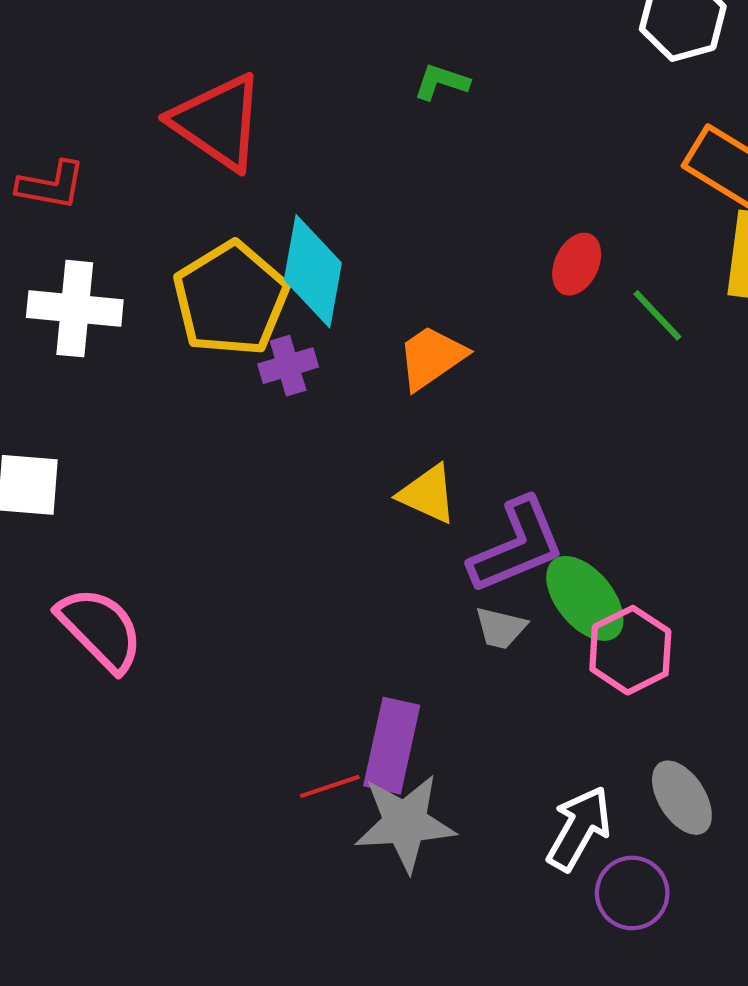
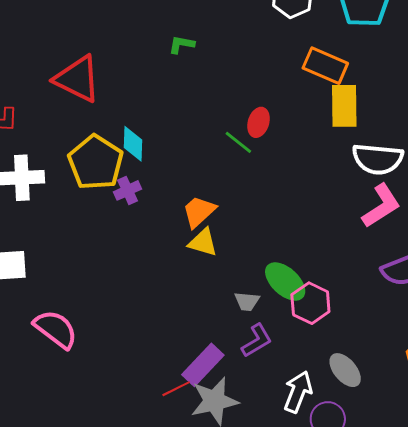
cyan diamond: (313, 271) -> (133, 144), size x0.7
green line: (657, 315) -> (238, 142), moved
orange trapezoid: (432, 357) -> (199, 212), moved
purple L-shape: (517, 546) -> (257, 341), moved, size x0.7
purple rectangle: (392, 746) -> (203, 365), turned 39

